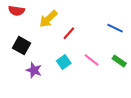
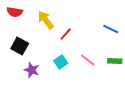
yellow arrow: (48, 19) -> (46, 20), turned 96
green rectangle: (119, 61) -> (115, 61), turned -32

